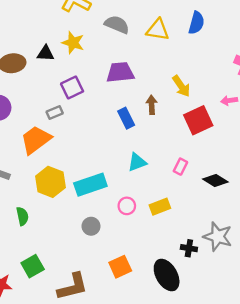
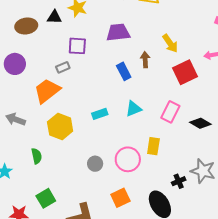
purple square: (72, 88) -> (77, 46), turned 30
pink rectangle: (180, 167) -> (170, 112), size x1.5
cyan rectangle: (90, 185) -> (100, 114), moved, size x0.6
pink circle: (127, 206) -> (128, 159), moved, size x1.6
yellow rectangle: (160, 207) -> (153, 146), turned -60
black cross: (189, 248) -> (179, 181), turned -32

